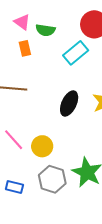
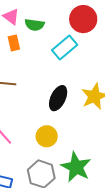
yellow circle: (42, 146) -> (47, 136), moved

